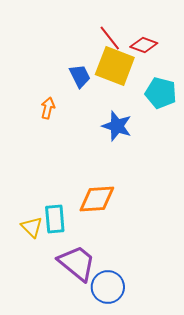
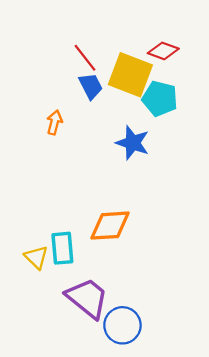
red line: (110, 38) -> (85, 58), moved
cyan pentagon: (161, 93) -> (160, 99), moved

